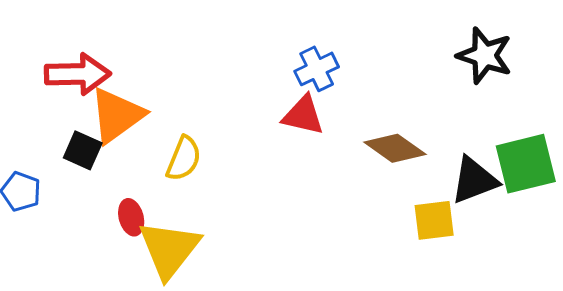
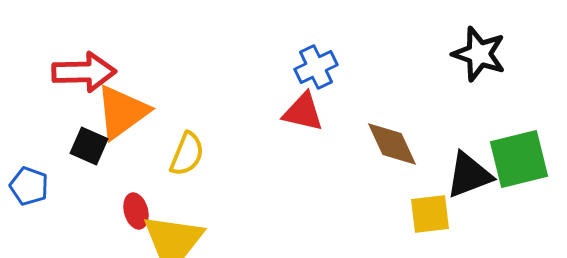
brown diamond: (395, 148) -> (392, 144), turned 30

